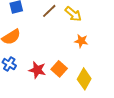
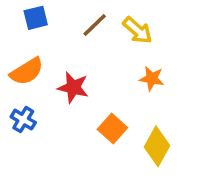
red star: (37, 70) -> (73, 87), moved

